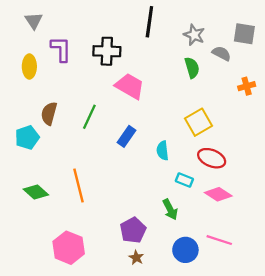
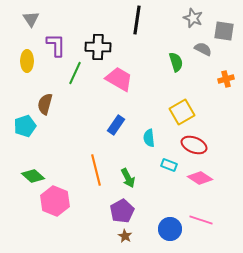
gray star: (194, 35) -> (193, 18), moved
green line: (89, 117) -> (75, 73), moved
orange line: (78, 185) -> (96, 170), moved
green arrow: (170, 209) -> (128, 178), moved
pink hexagon: (69, 248) -> (55, 201), moved

